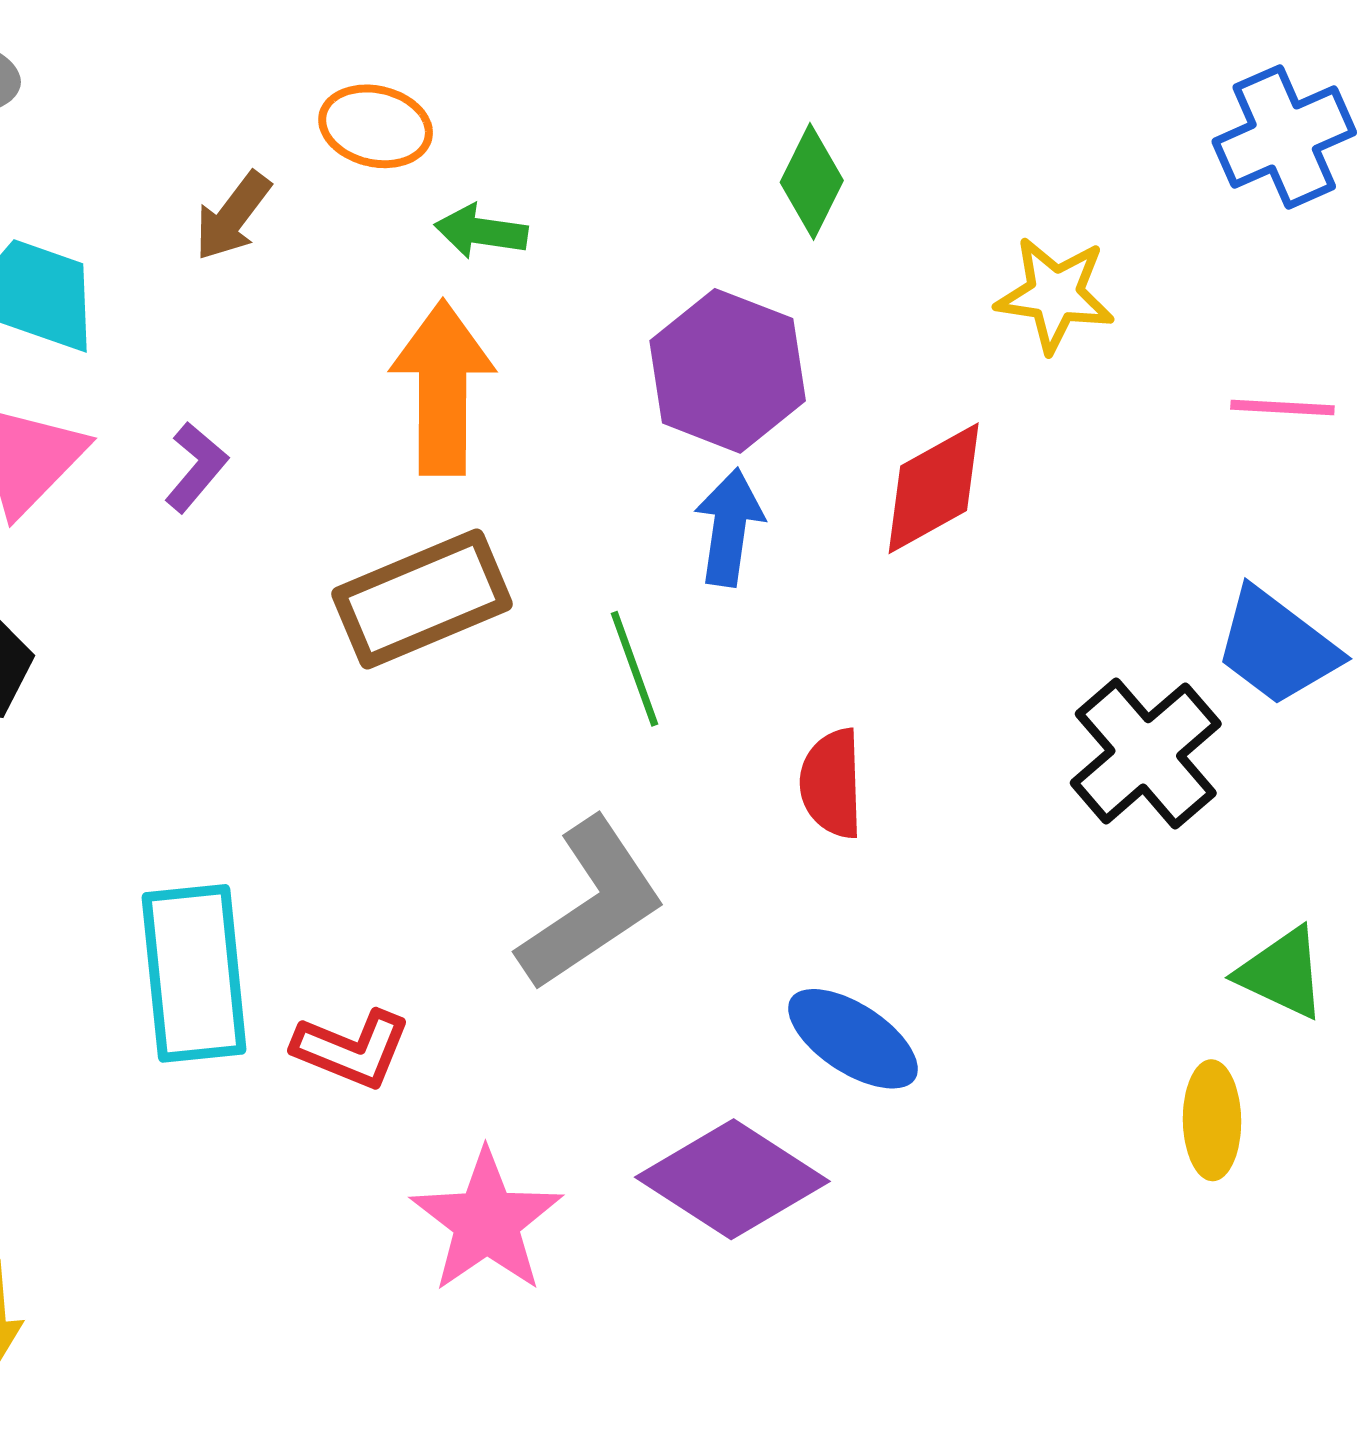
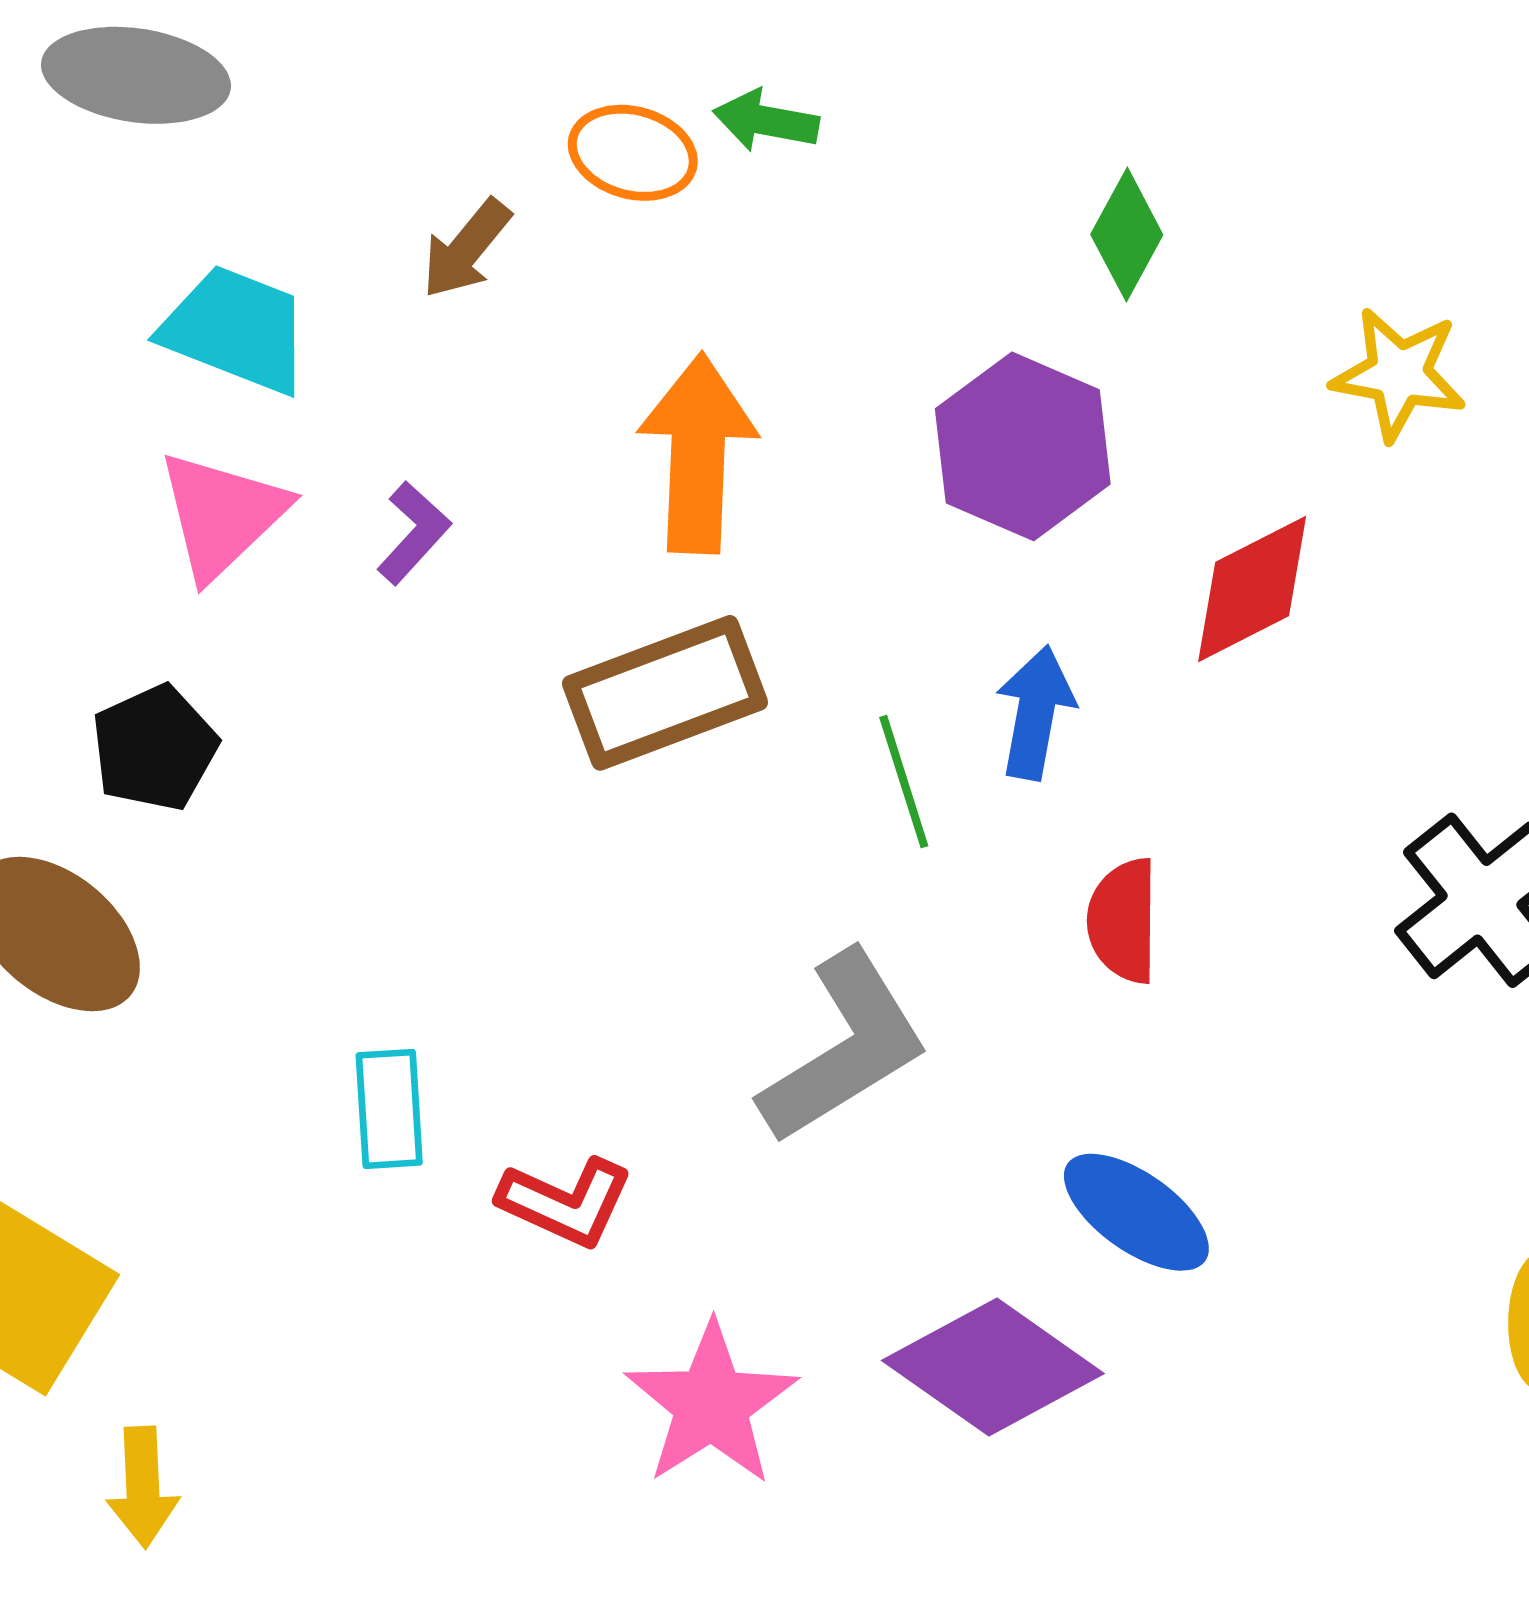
green arrow: (481, 231) -> (766, 121), moved
blue arrow: (729, 527) -> (1035, 713), moved
cyan rectangle: (194, 973) -> (389, 1109), size x0.6

